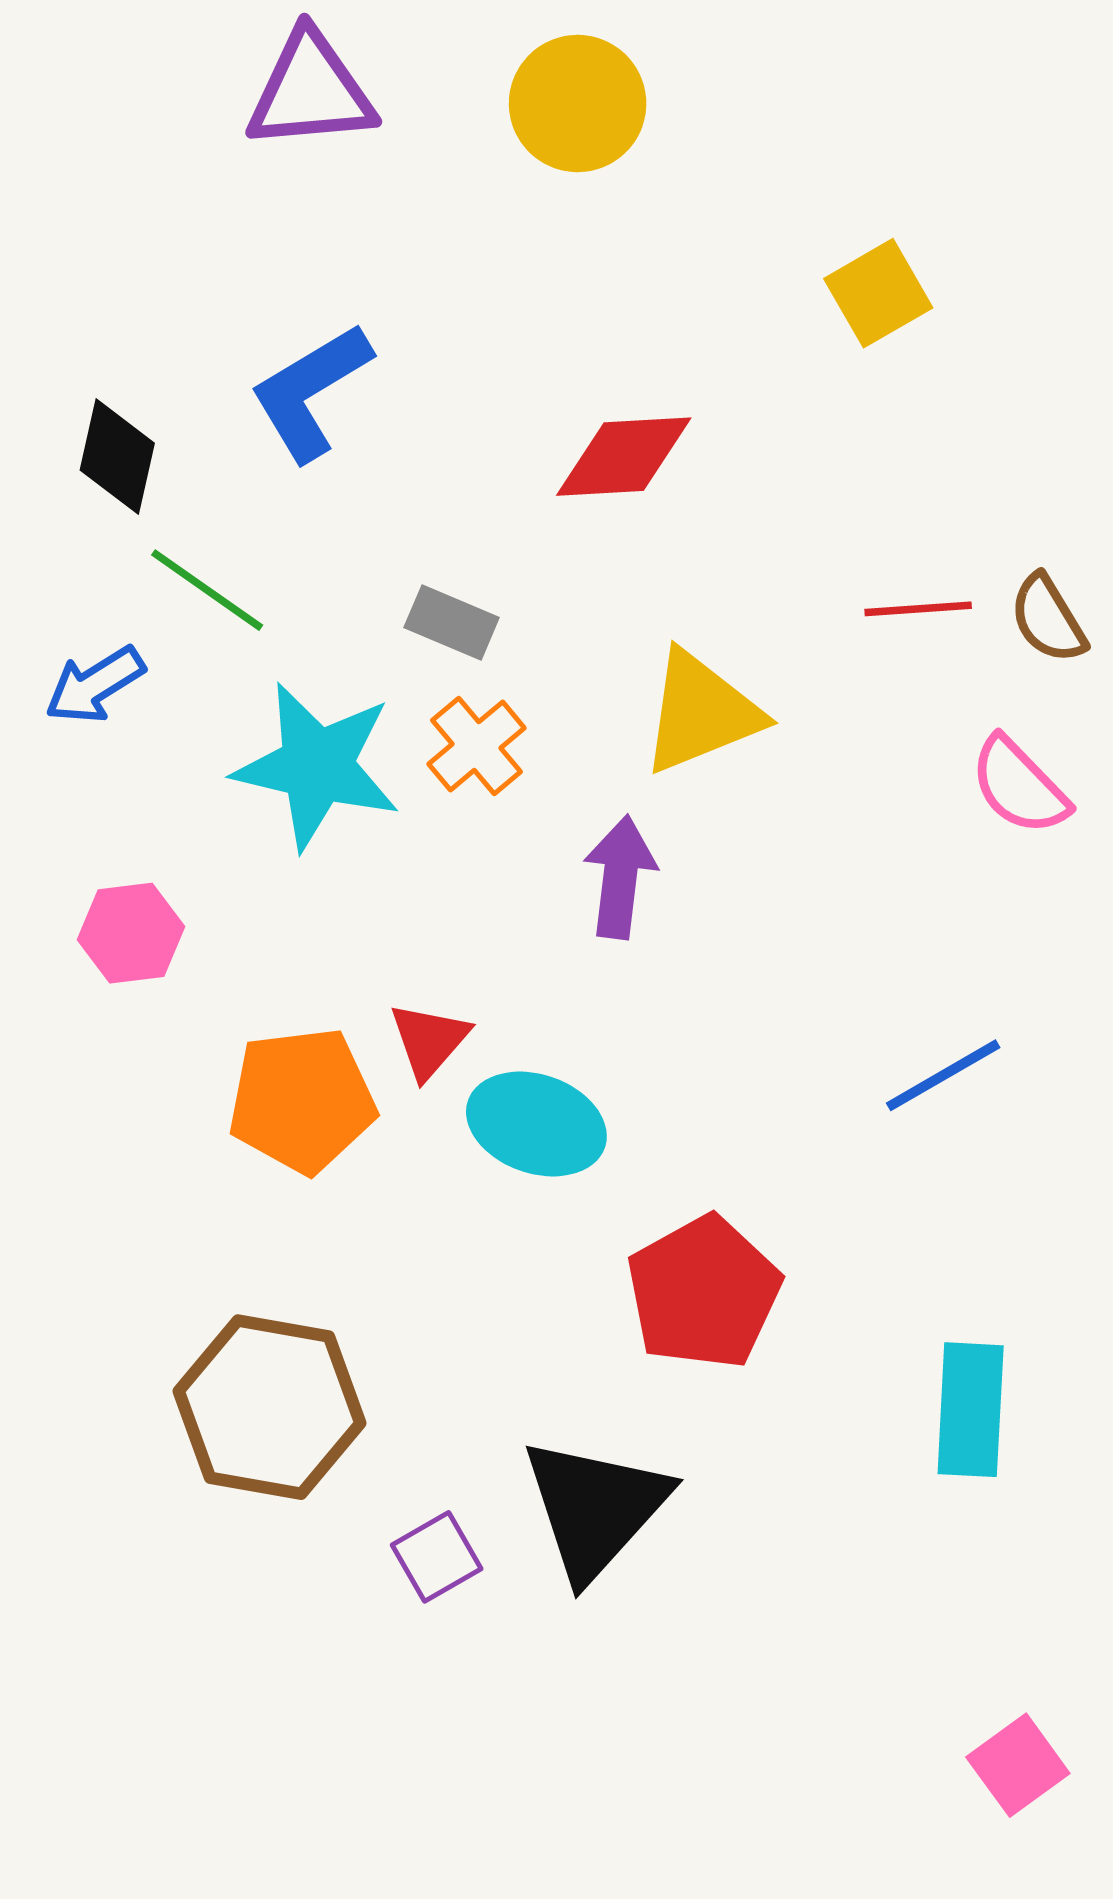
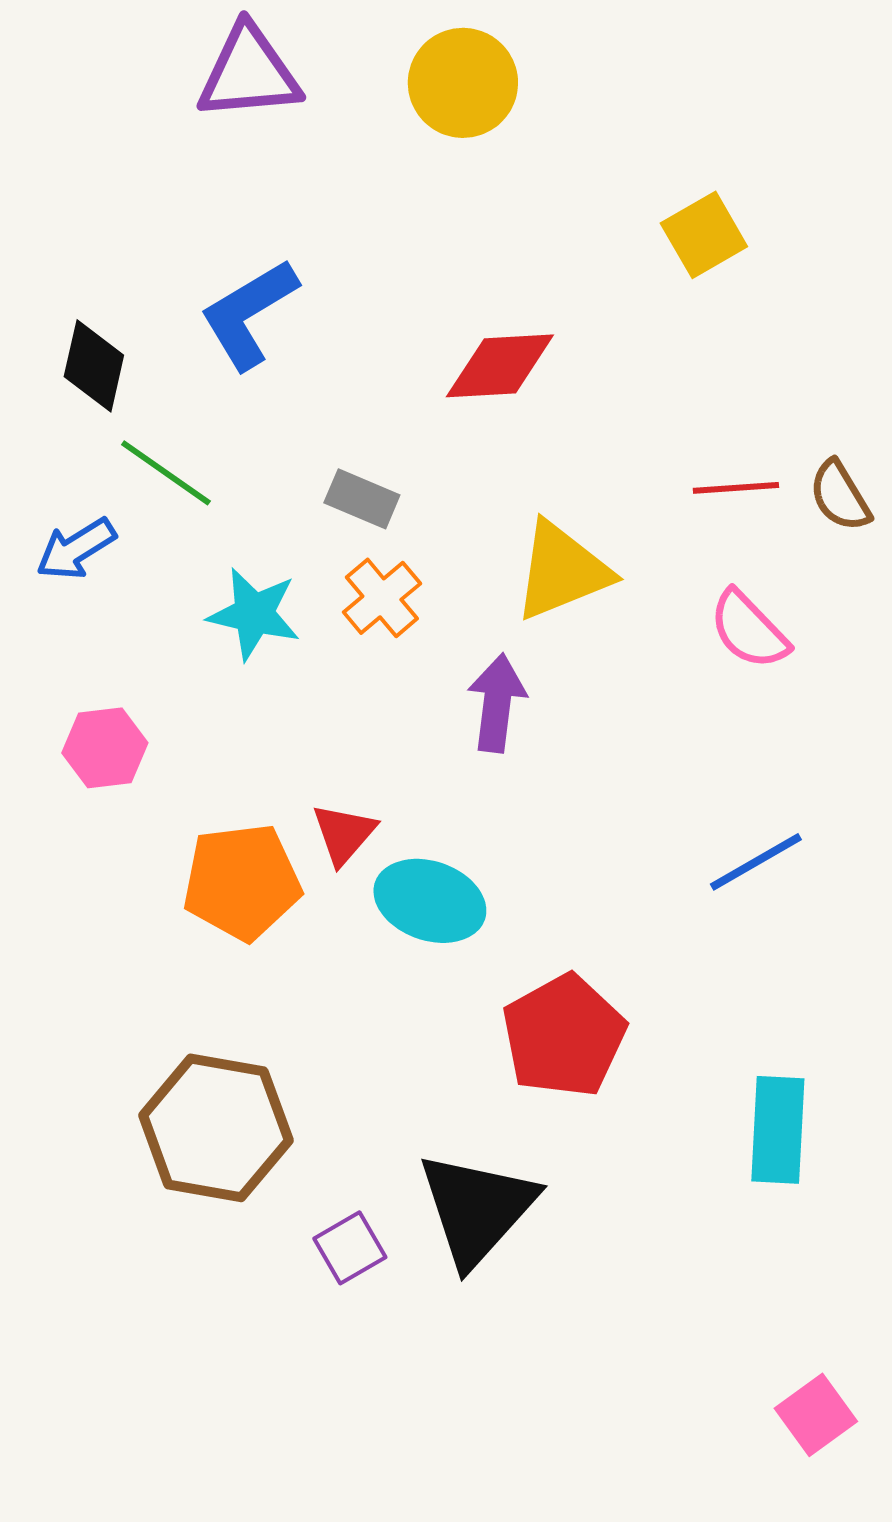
cyan star: (317, 766) -> (254, 614), size x0.7
pink semicircle: (1019, 786) -> (749, 630), moved

